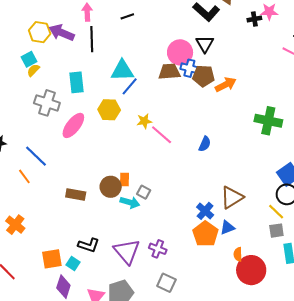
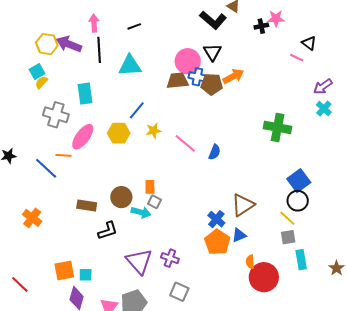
cyan triangle: (122, 71) -> (130, 66), moved
orange arrow: (226, 85) -> (233, 76), moved
blue line: (130, 86) -> (137, 110), moved
yellow hexagon: (109, 110) -> (119, 133), moved
pink line: (162, 135) -> (185, 143), moved
orange line: (24, 176) -> (64, 155), moved, turned -49
orange rectangle: (124, 179) -> (150, 187), moved
orange cross: (15, 225) -> (32, 218), moved
black L-shape: (89, 245) -> (108, 231), moved, turned -35
cyan square: (73, 263) -> (86, 275), turned -32

